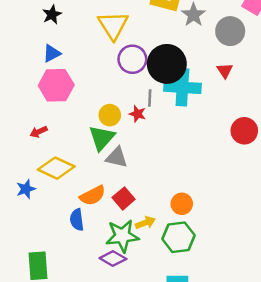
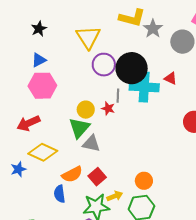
red triangle: (225, 70) -> (171, 78), moved, turned -32
red arrow: (39, 132) -> (28, 123), size x1.6

